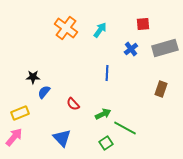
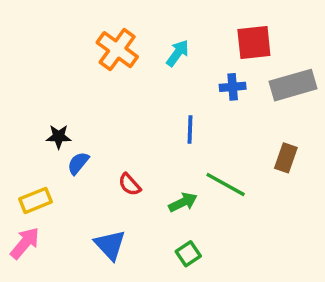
red square: (143, 24) -> (254, 42), size x1.5
blue cross: (131, 49) -> (233, 87), turned 32
green line: (125, 128) -> (226, 185), moved

